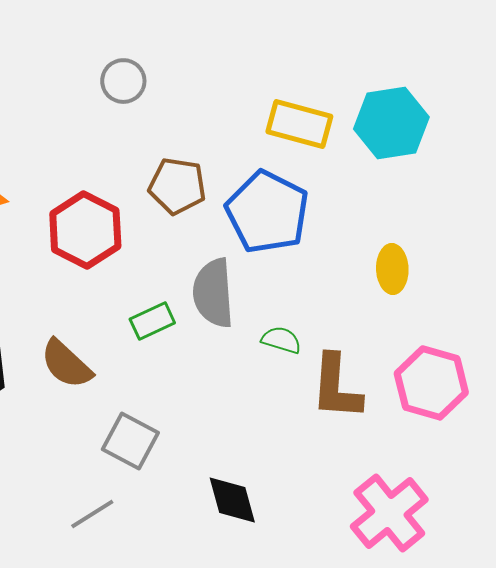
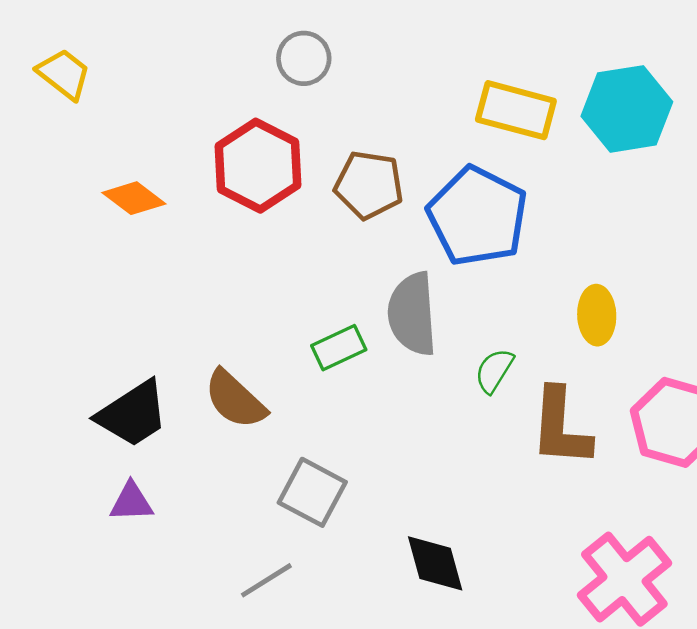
red hexagon: (85, 230) -> (258, 166), moved
yellow ellipse: (392, 269) -> (597, 315), moved
green semicircle: (281, 340) -> (494, 371), turned -75

